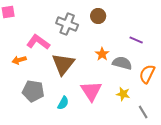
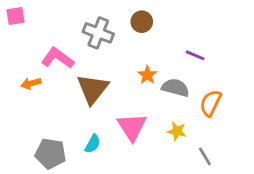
gray pentagon: (33, 91) -> (51, 154), moved

